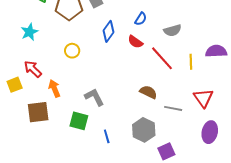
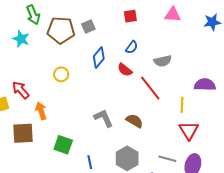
cyan star: (29, 32) -> (21, 39), moved, turned -30
yellow line: (191, 62) -> (182, 105), moved
gray L-shape: (94, 97) -> (104, 118), moved
gray line: (173, 108) -> (167, 159), moved

